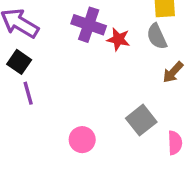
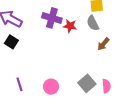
purple line: (28, 93) -> (20, 84), moved
gray square: (141, 120) -> (87, 83), moved

